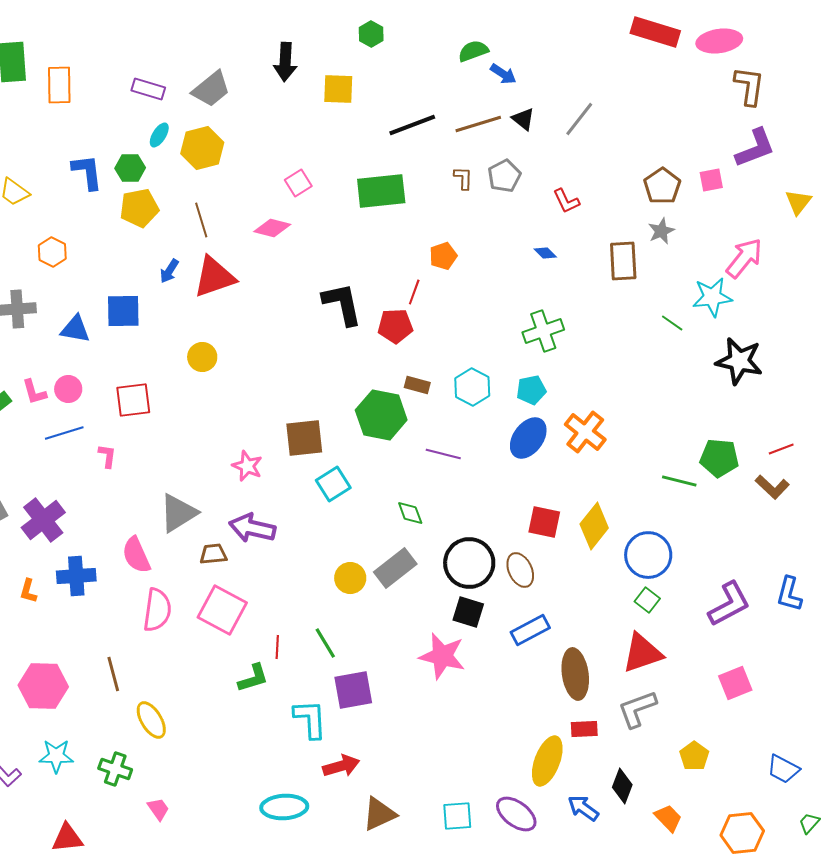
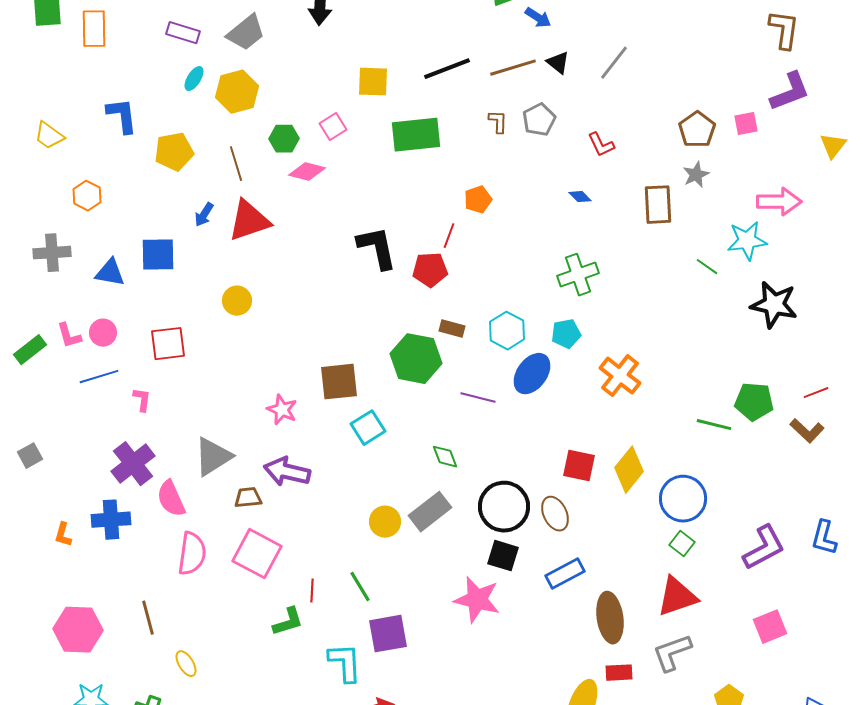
yellow square: (338, 89) -> (373, 82), moved
green hexagon: (130, 168) -> (284, 139), moved
pink arrow: (744, 258) -> (779, 202), turned 51
blue ellipse: (528, 438) -> (532, 374), moved
purple cross: (43, 520) -> (133, 464), moved
yellow ellipse: (151, 720) -> (186, 664), size x0.7

